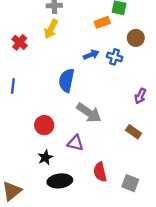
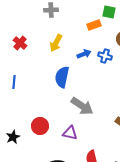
yellow arrow: (51, 29) -> (56, 43), moved
red circle: (44, 125) -> (40, 126), moved
black star: (45, 157) -> (13, 137), moved

